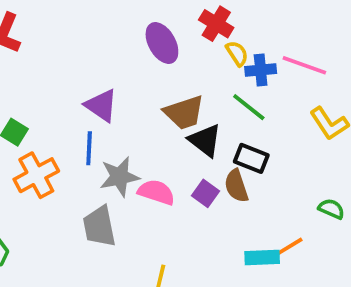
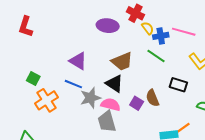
purple ellipse: (162, 43) -> (108, 26), turned -50
black triangle: (205, 140) -> (114, 84), moved
blue line: (89, 148) -> (73, 84), turned -66
black rectangle: (251, 158) -> (178, 85), moved
gray trapezoid: (99, 226) -> (107, 122), moved

